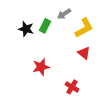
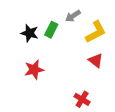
red star: (41, 67) -> (34, 70), moved

